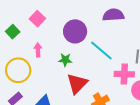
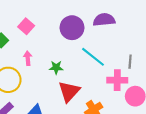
purple circle: (75, 31) -> (72, 28), moved

